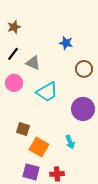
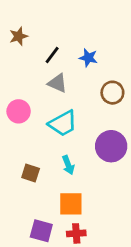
black line: (13, 54) -> (52, 55), moved
gray triangle: (33, 63) -> (57, 83), moved
cyan arrow: (70, 142) -> (68, 165), moved
orange square: (39, 147) -> (71, 204), moved, turned -30

